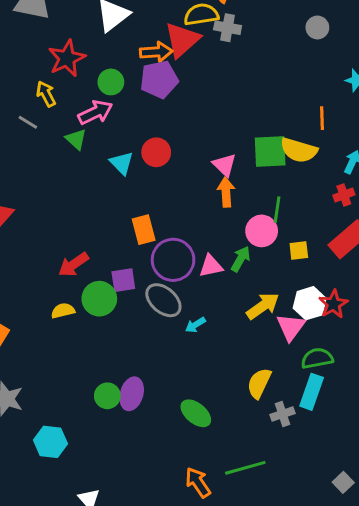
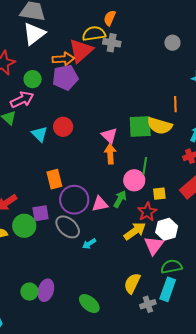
red star: (333, 304) -> (147, 212), moved

